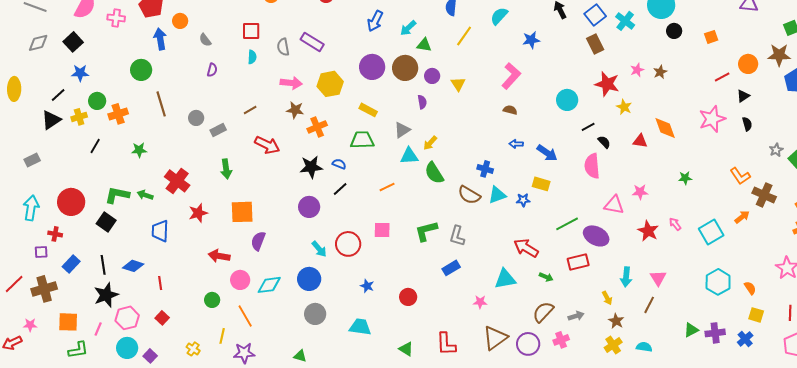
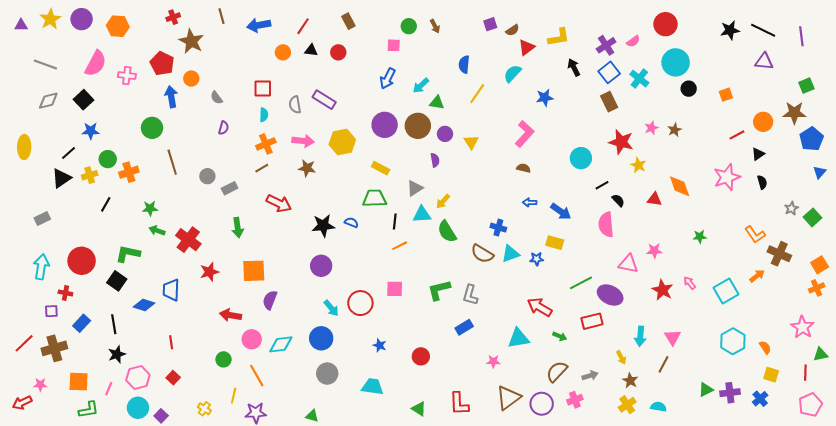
orange cross: (317, 127) -> (266, 144), moved
black line: (340, 189) -> (395, 221), moved, turned -42
green arrow: (145, 195) -> (157, 231), moved
blue diamond: (133, 266) -> (144, 305), moved
black star: (106, 295) -> (117, 354), size x0.7

